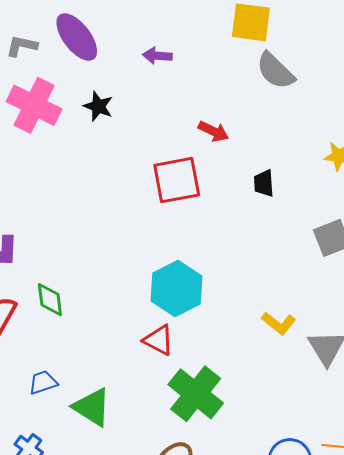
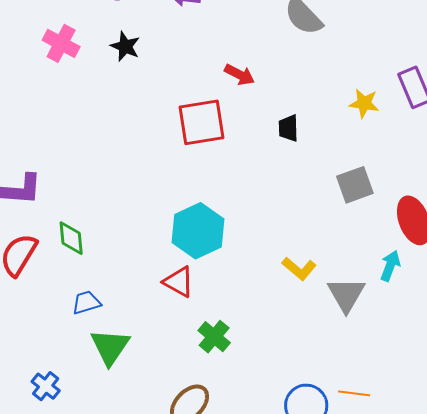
pink cross: (34, 105) -> (61, 43), size x0.7
blue trapezoid: (43, 382) -> (86, 303), moved
green cross: (196, 394) -> (214, 337), size x0.6
green triangle: (92, 407) -> (110, 347), turned 30

